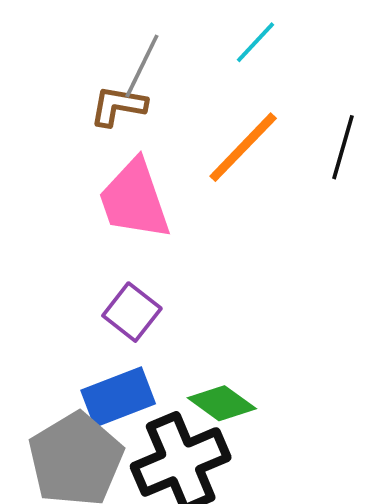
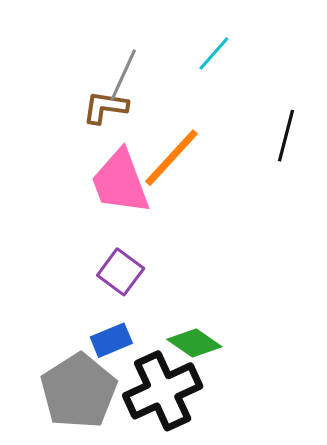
orange line: (243, 147) -> (172, 158), moved
blue rectangle: (118, 397) -> (111, 340), size x0.7

